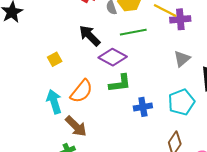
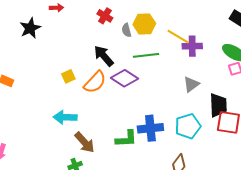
green L-shape: (120, 83) -> (126, 139), moved
orange semicircle: (81, 91) -> (95, 82), moved
cyan arrow: (54, 102) -> (65, 117), turned -75
blue cross: (143, 107) -> (150, 128), size x1.4

